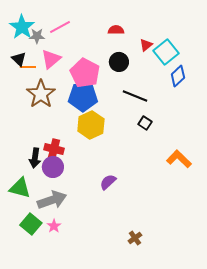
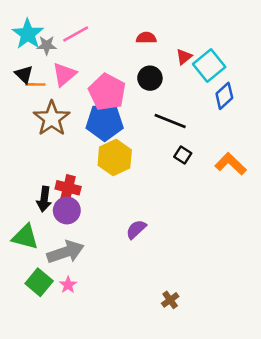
orange L-shape: (179, 159) -> (231, 164), moved

